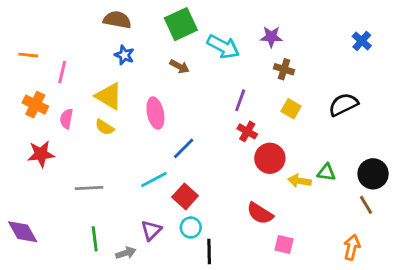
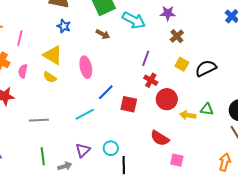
brown cross: (284, 69) -> (177, 36), turned 32
black semicircle: (343, 105) -> (206, 68), moved
red square: (185, 196) -> (129, 104), moved, turned -30

